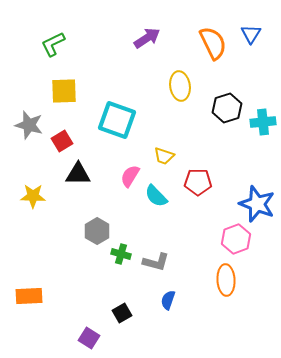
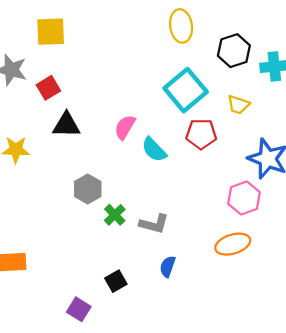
cyan square: (117, 120) -> (186, 90), moved, turned 30
yellow trapezoid: (164, 156) -> (238, 105), moved
green cross: (121, 254) -> (115, 215), turned 30
orange ellipse: (226, 280) -> (233, 244), turned 76

